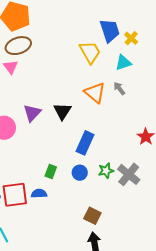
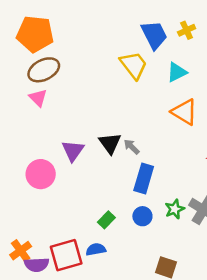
yellow cross: (131, 38) -> (187, 30), moved, turned 32
gray arrow: (119, 88) -> (132, 147), moved
orange triangle: (95, 93) -> (184, 112), moved
green rectangle: (51, 171) -> (106, 220), turned 32

